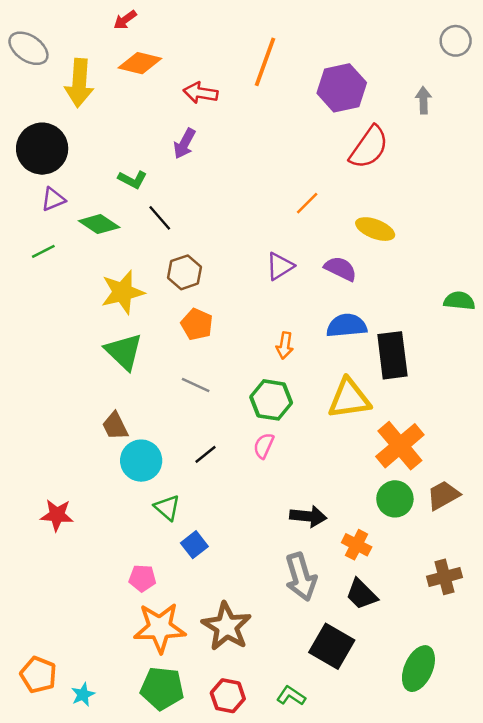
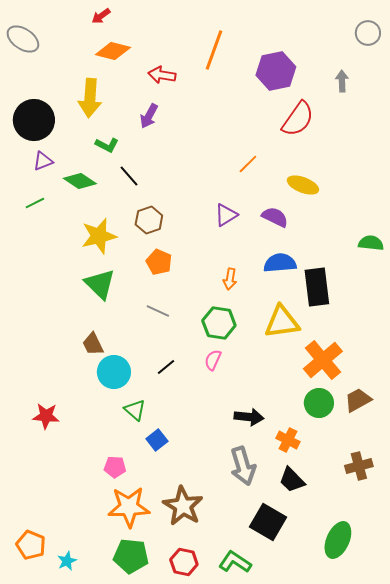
yellow arrow: (79, 83) -> (90, 98), moved
green L-shape: (291, 696) -> (235, 562), size x1.4

